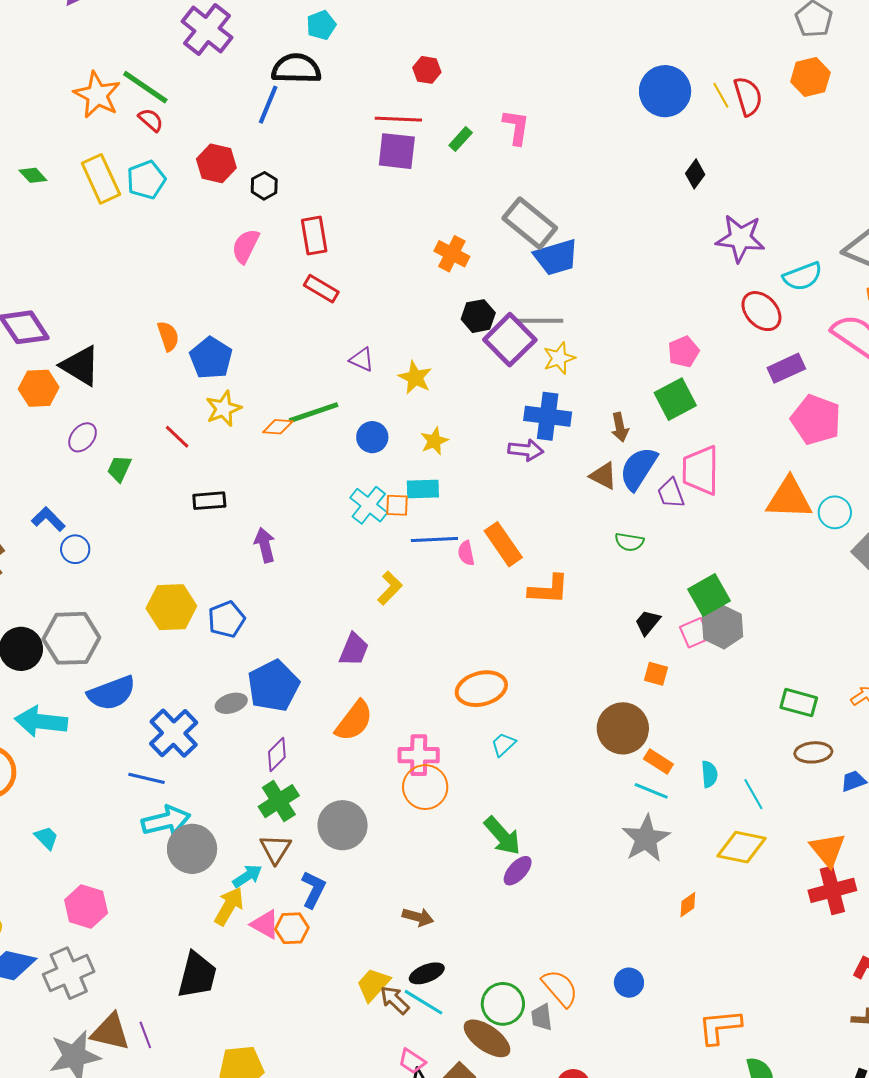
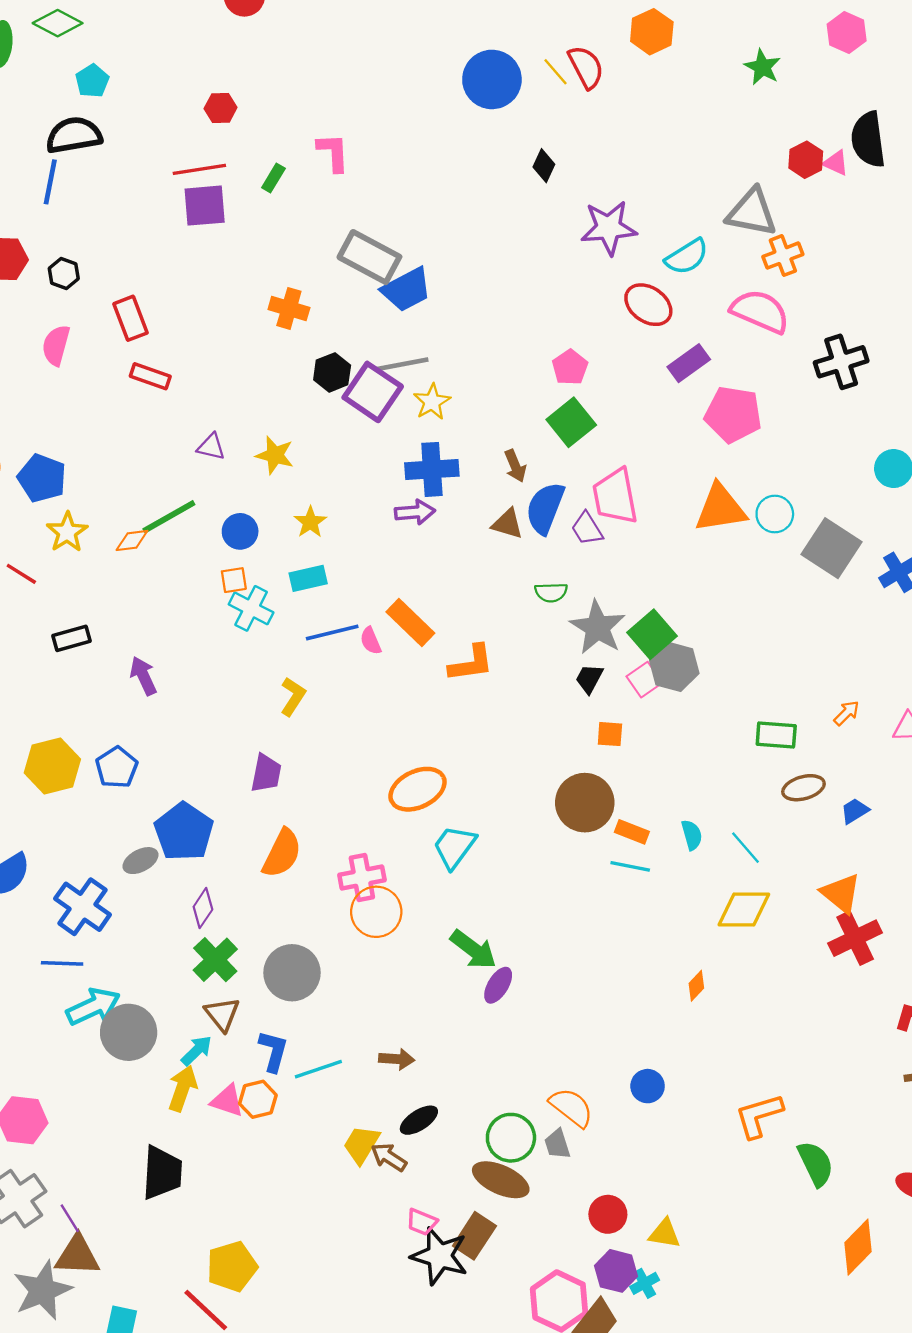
orange square: (397, 505) -> (234, 580), moved
cyan trapezoid: (503, 744) -> (454, 847), size x1.6
gray star: (646, 839) -> (598, 627), moved
cyan line: (424, 1002) -> (318, 1069), moved, turned -39
purple line: (145, 1035) -> (70, 1218), moved

